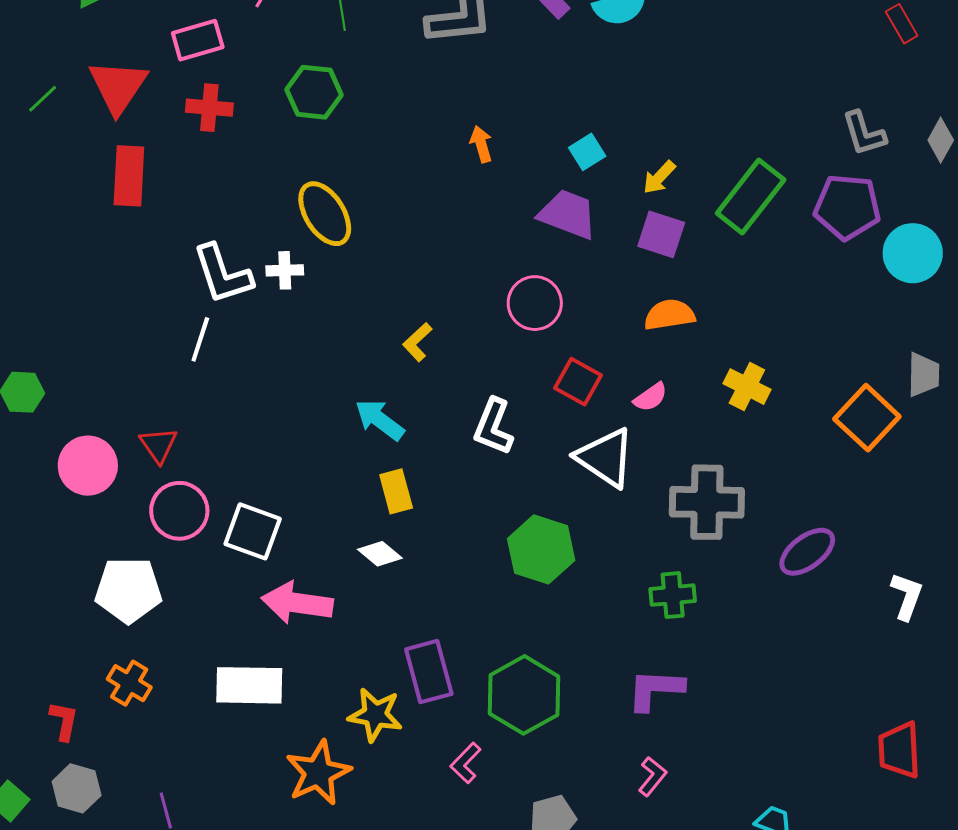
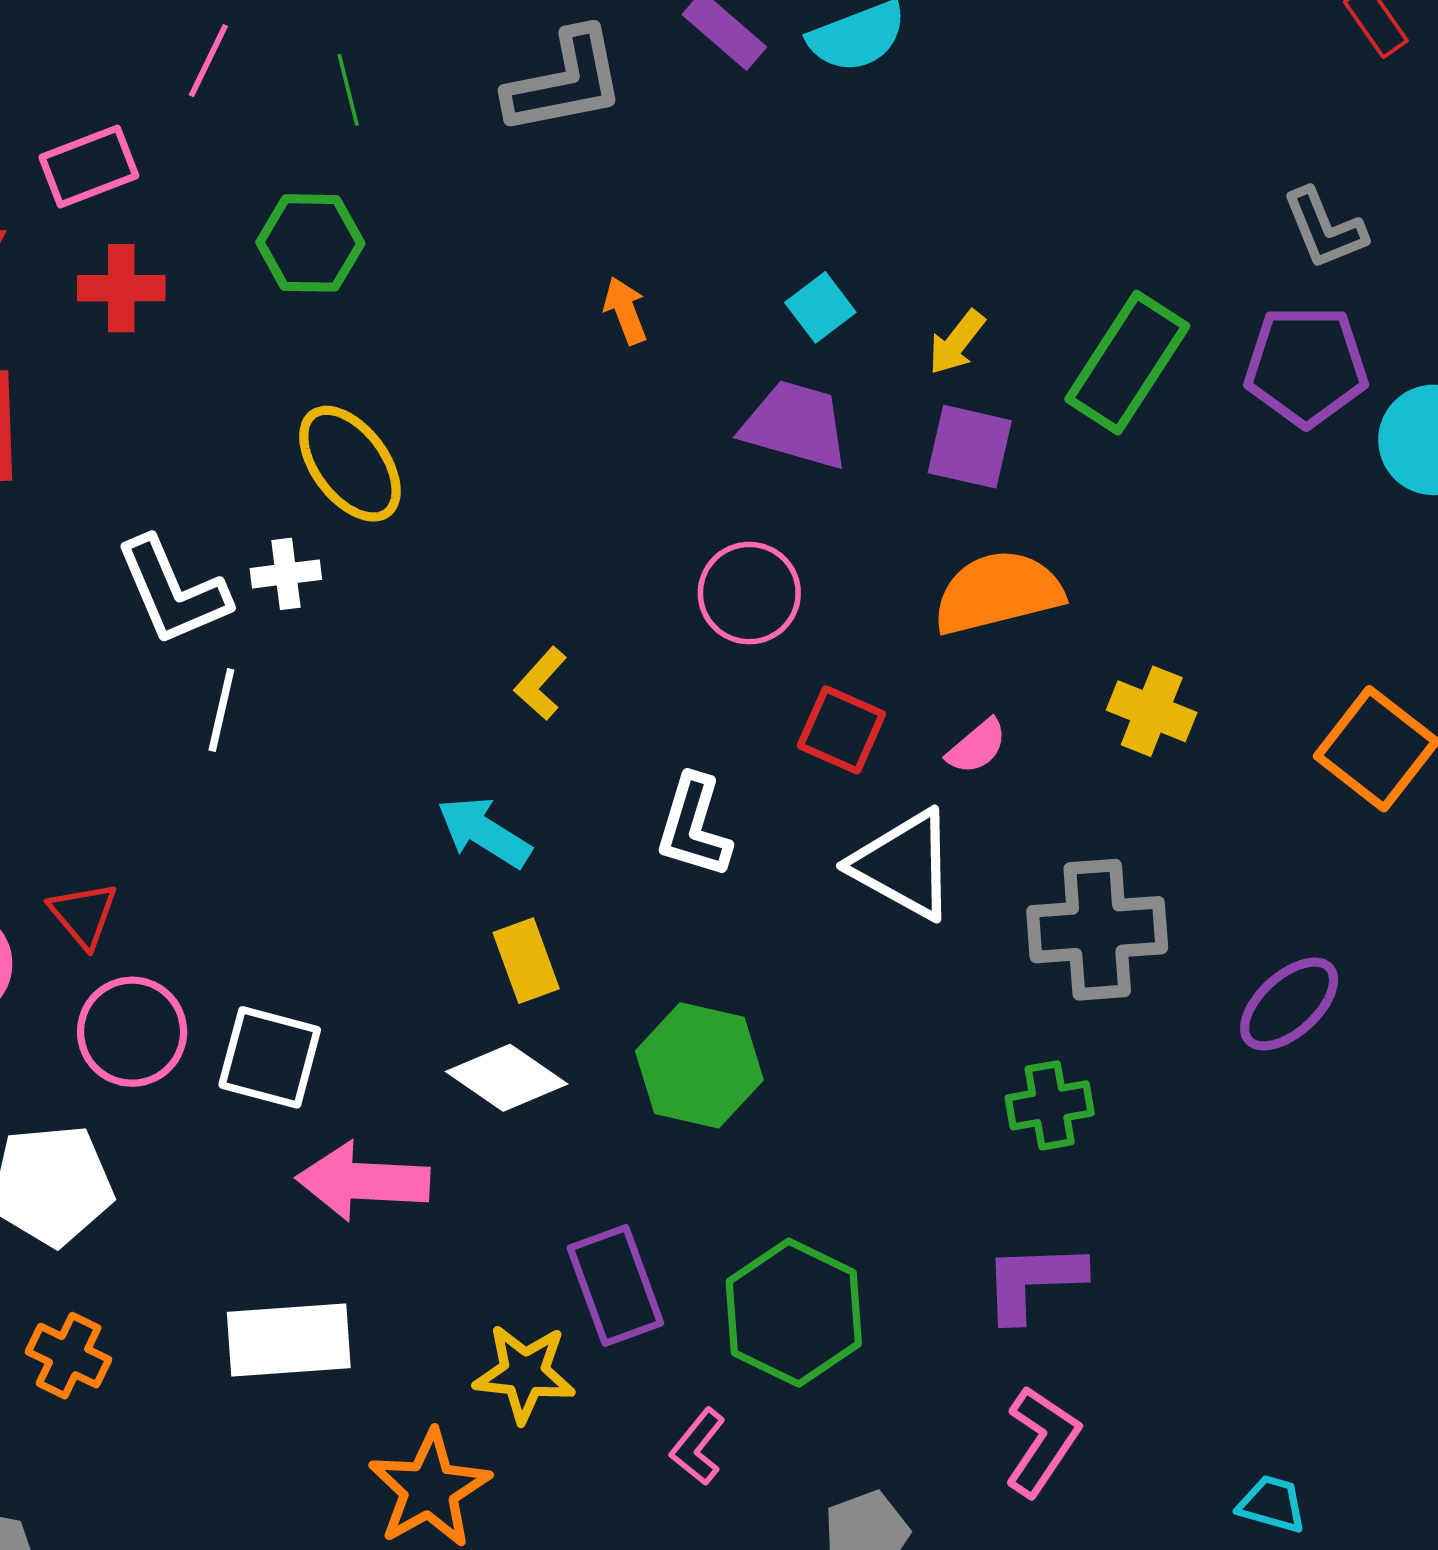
orange semicircle: (669, 315) -> (998, 592), size x1.4
white line: (200, 339) -> (221, 710), moved
green hexagon: (541, 549) -> (699, 1065), moved
white diamond: (380, 554) -> (507, 1078), size x1.4
pink L-shape: (652, 776) -> (1042, 1441), size x1.5

